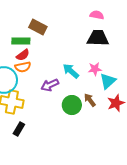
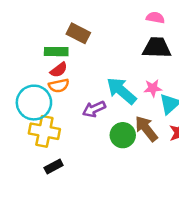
cyan arrow: (71, 71) -> (121, 91), size x1.4
brown arrow: (90, 100) -> (146, 129), size x1.5
black rectangle: (19, 129) -> (54, 167), turned 32

